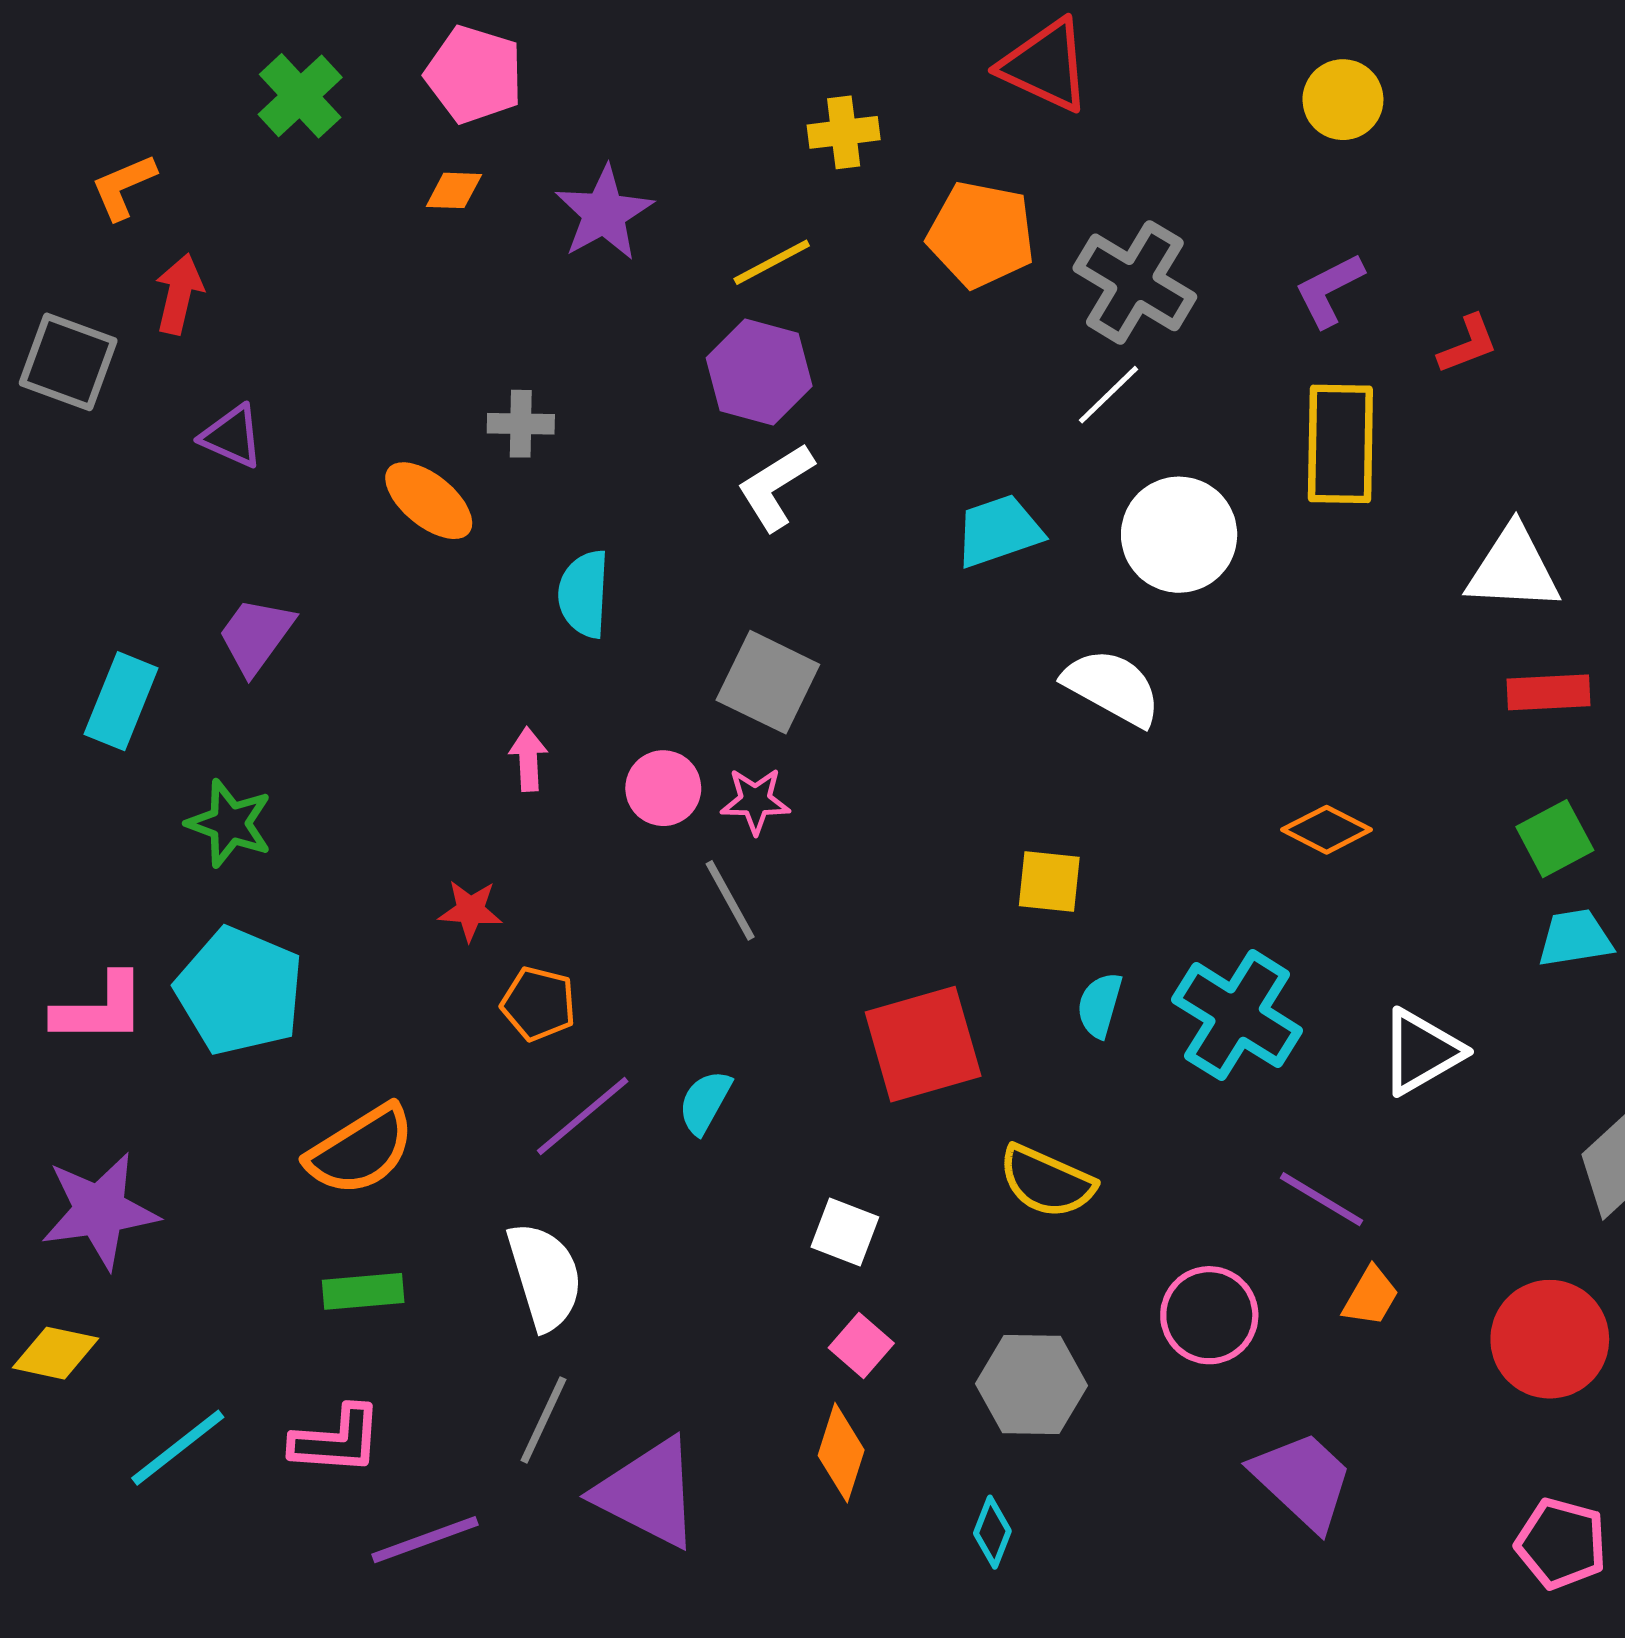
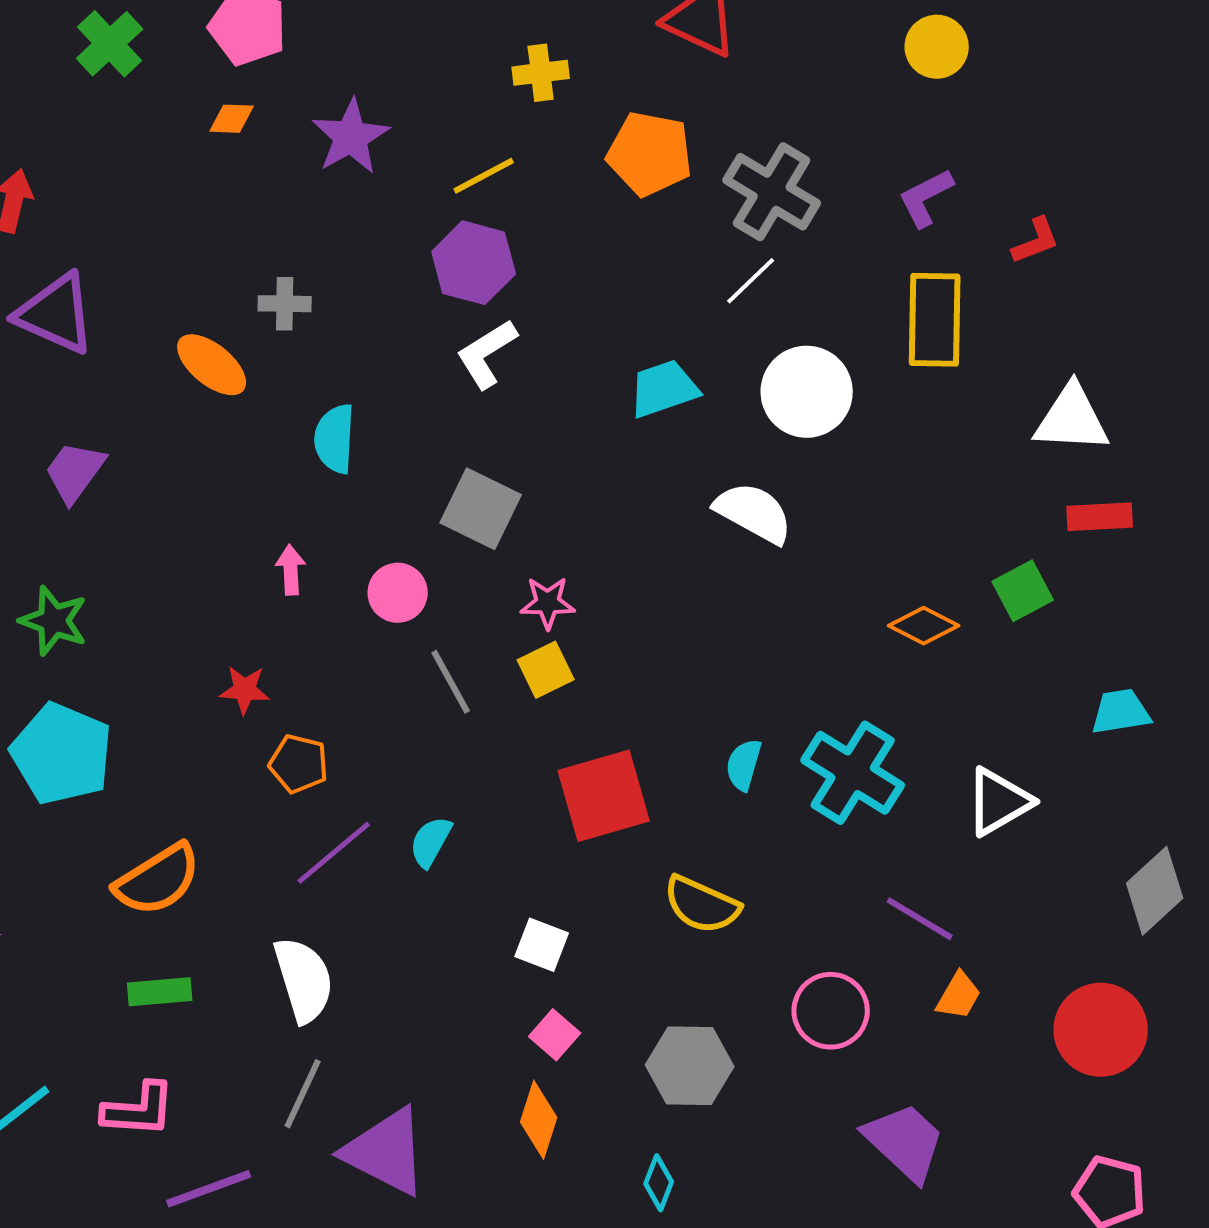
purple triangle: (232, 436) -> (56, 314), size x1.6
pink star: (755, 801) -> (548, 603), moved
green square: (1555, 839) -> (1023, 591), moved
yellow square: (1049, 881) -> (546, 670), moved, turned -32

